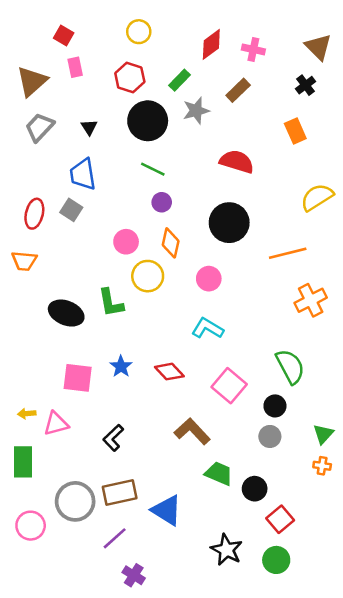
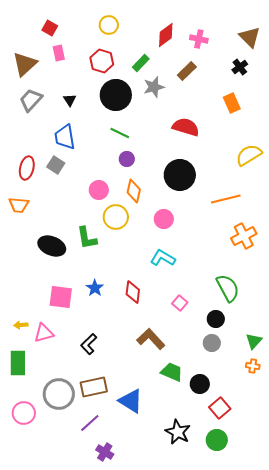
red diamond: (169, 372) -> (133, 292), turned 50
pink square: (229, 386) -> (180, 303), size x0.6

